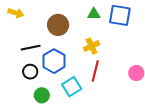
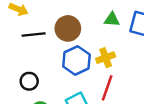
black line: (31, 48) -> (34, 34), moved
blue hexagon: (54, 61) -> (76, 60), moved

